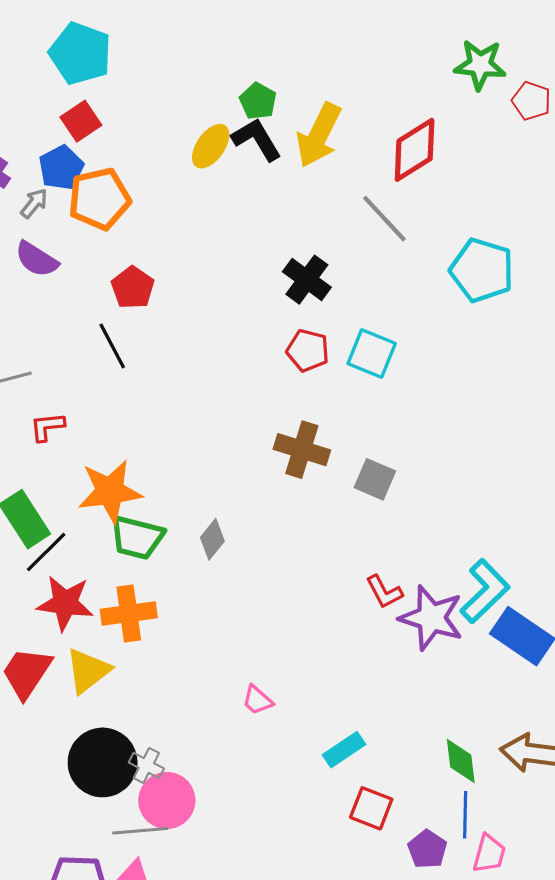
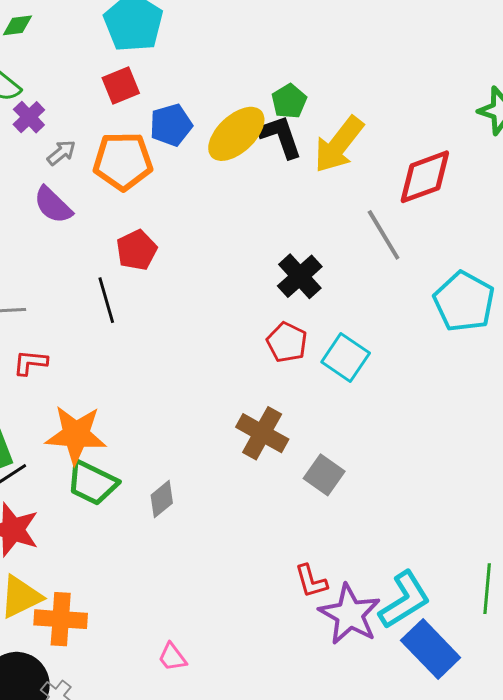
yellow ellipse: (211, 146) -> (236, 134), size x1.4
blue pentagon: (61, 168) -> (171, 125), moved
orange cross: (129, 614) -> (61, 619), moved

